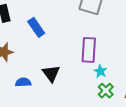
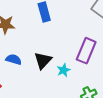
cyan star: (100, 71) -> (64, 70), moved

